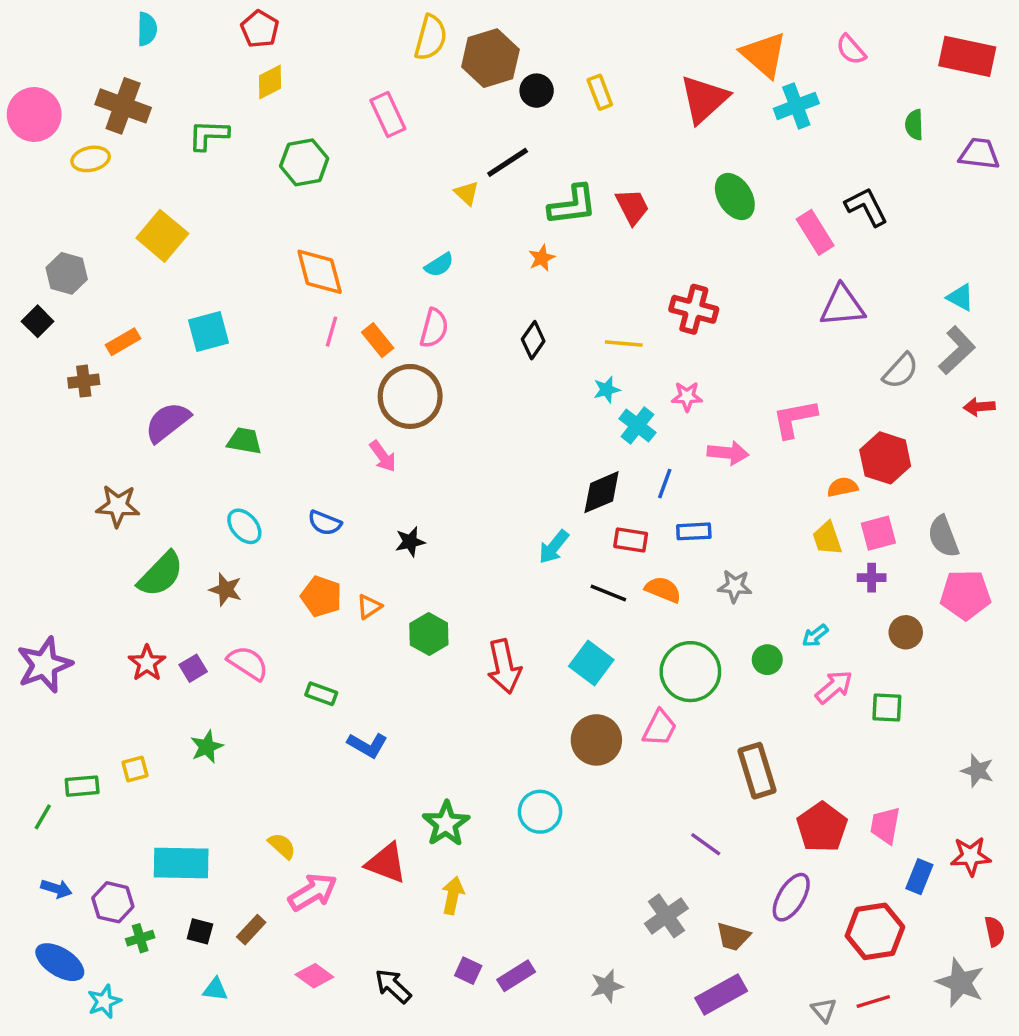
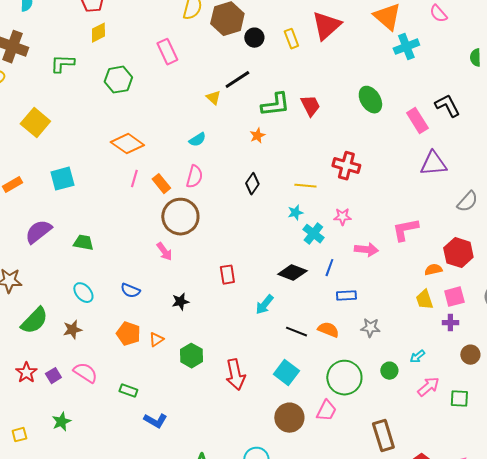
red triangle: (704, 99) -> (326, 26), moved
orange diamond: (320, 272) -> (127, 144), turned -40
black diamond: (602, 492) -> (292, 273), turned 44
red rectangle: (631, 540) -> (227, 275), moved, turned 72
brown star: (226, 590) -> (72, 330), turned -30

